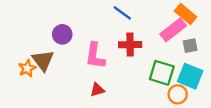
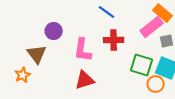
orange star: (27, 68) -> (23, 75), moved
red triangle: (97, 90) -> (85, 80), size x1.5

